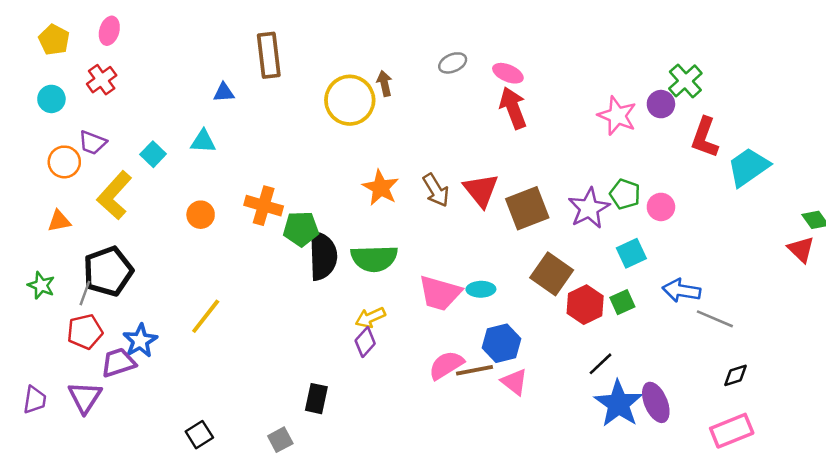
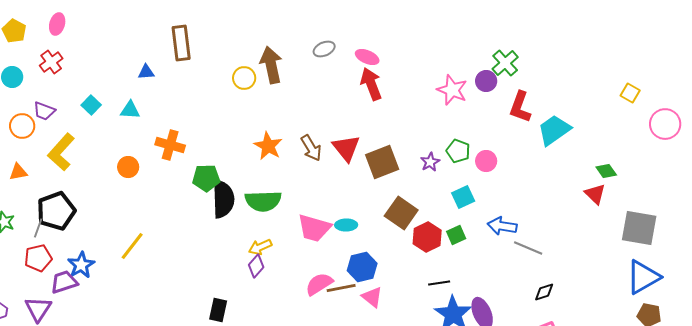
brown arrow: (384, 84) -> (271, 65), size x1.8
yellow circle: (350, 100) -> (244, 78), size x0.6
cyan square: (153, 154) -> (91, 105), moved
orange cross: (264, 206) -> (170, 145), moved
purple star: (589, 208) -> (430, 162), size x0.6
black line: (601, 364) -> (439, 283), turned 35

